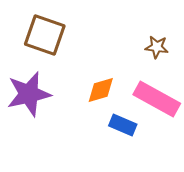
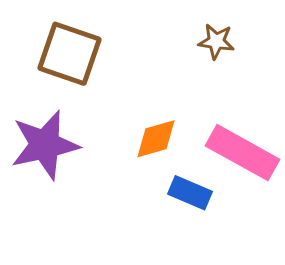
brown star: (157, 47) -> (216, 41), moved

